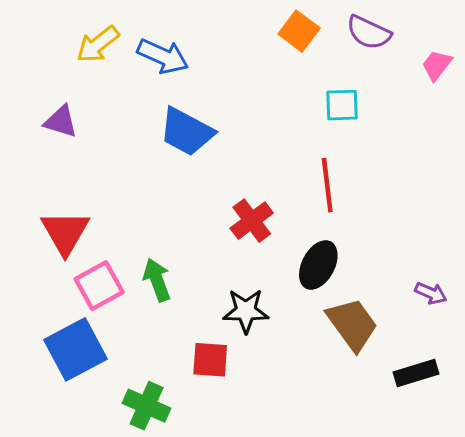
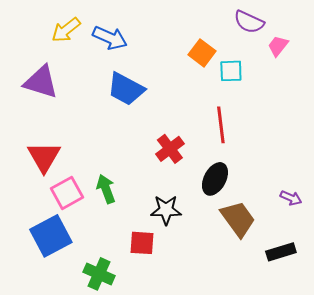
orange square: (299, 31) -> (202, 53), moved
pink trapezoid: (437, 65) -> (278, 46), moved
purple triangle: (61, 121) -> (41, 82), size x1.5

